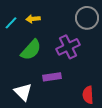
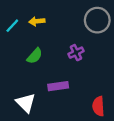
purple cross: (68, 47) -> (76, 53), size x0.6
green semicircle: (31, 50) -> (35, 56), size x0.7

